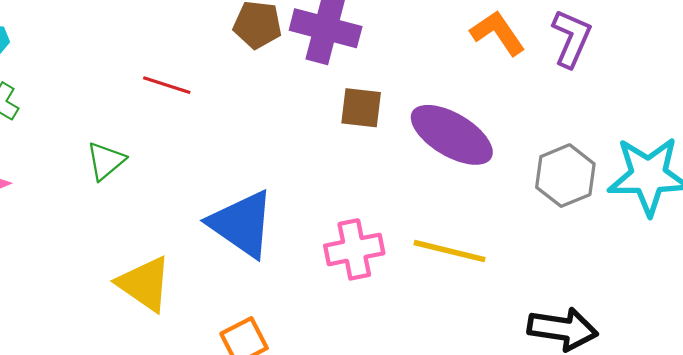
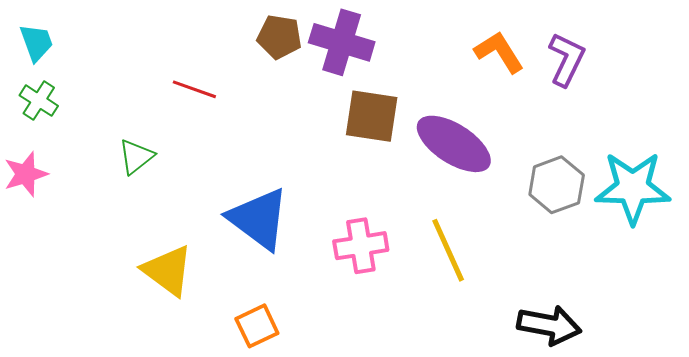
brown square: (361, 108) -> (372, 116), size x1.4
yellow line: (450, 251) -> (448, 250), turned 50

